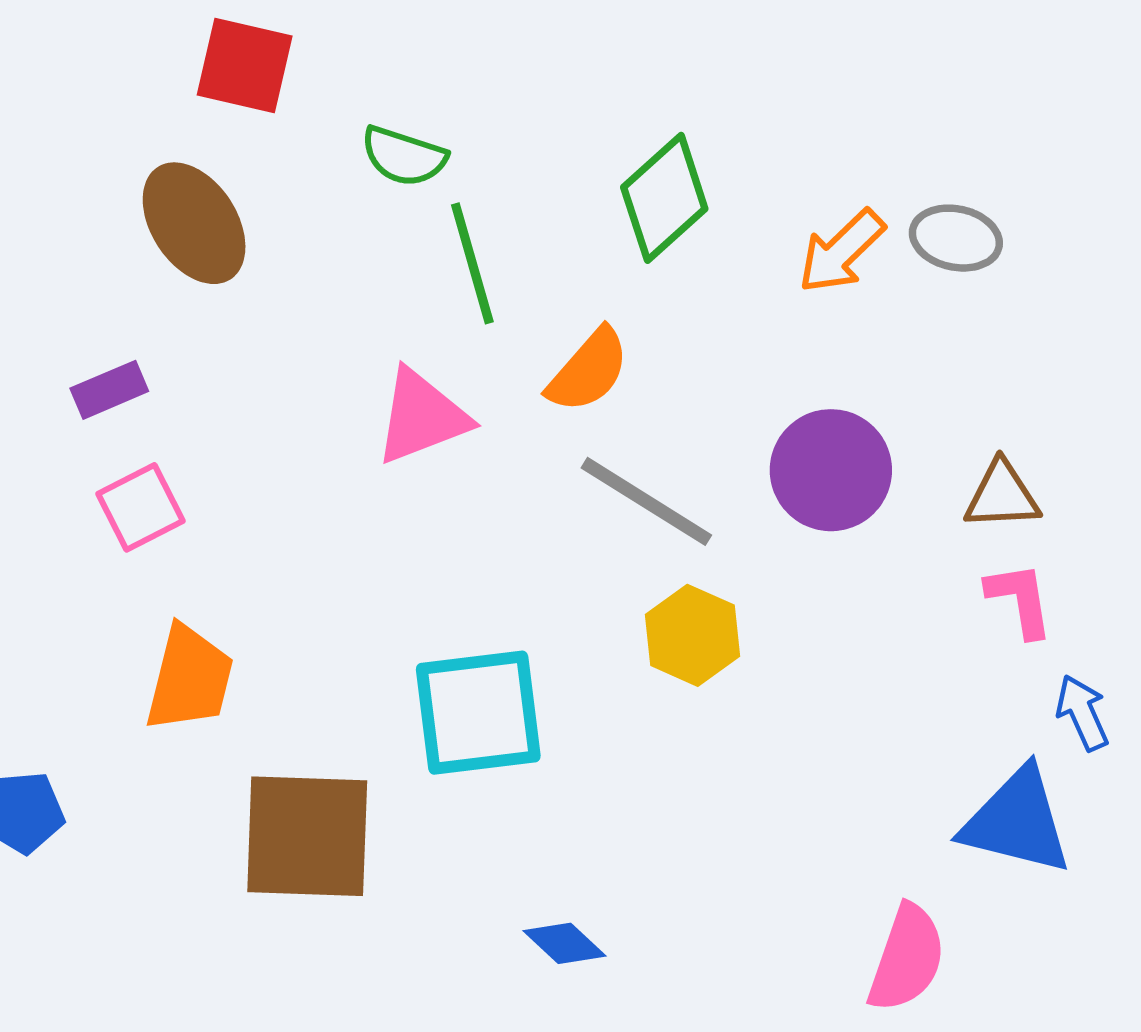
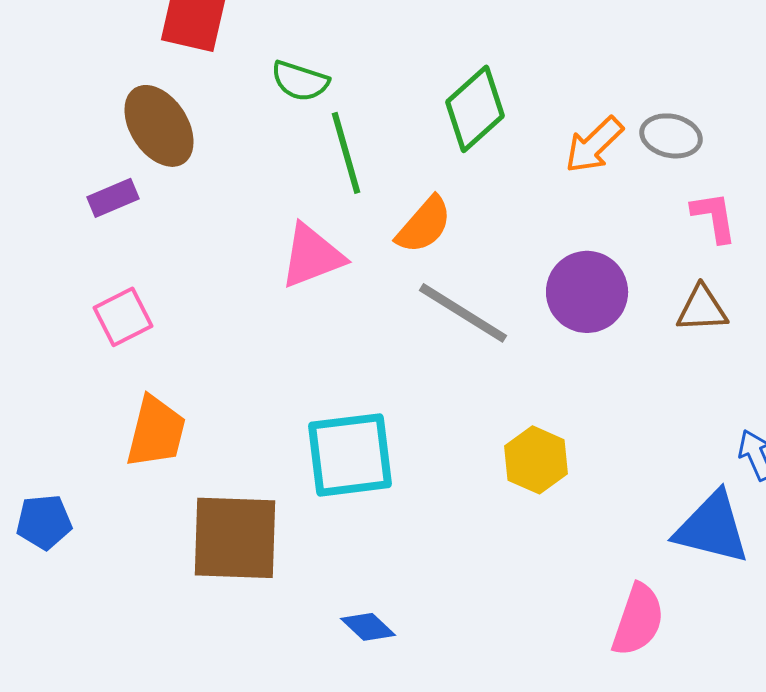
purple rectangle: (109, 390) -> (113, 198), moved
pink L-shape: (1020, 600) -> (714, 217), moved
yellow hexagon: (693, 635) -> (536, 460), moved
blue diamond: (565, 943) -> (368, 627), moved

